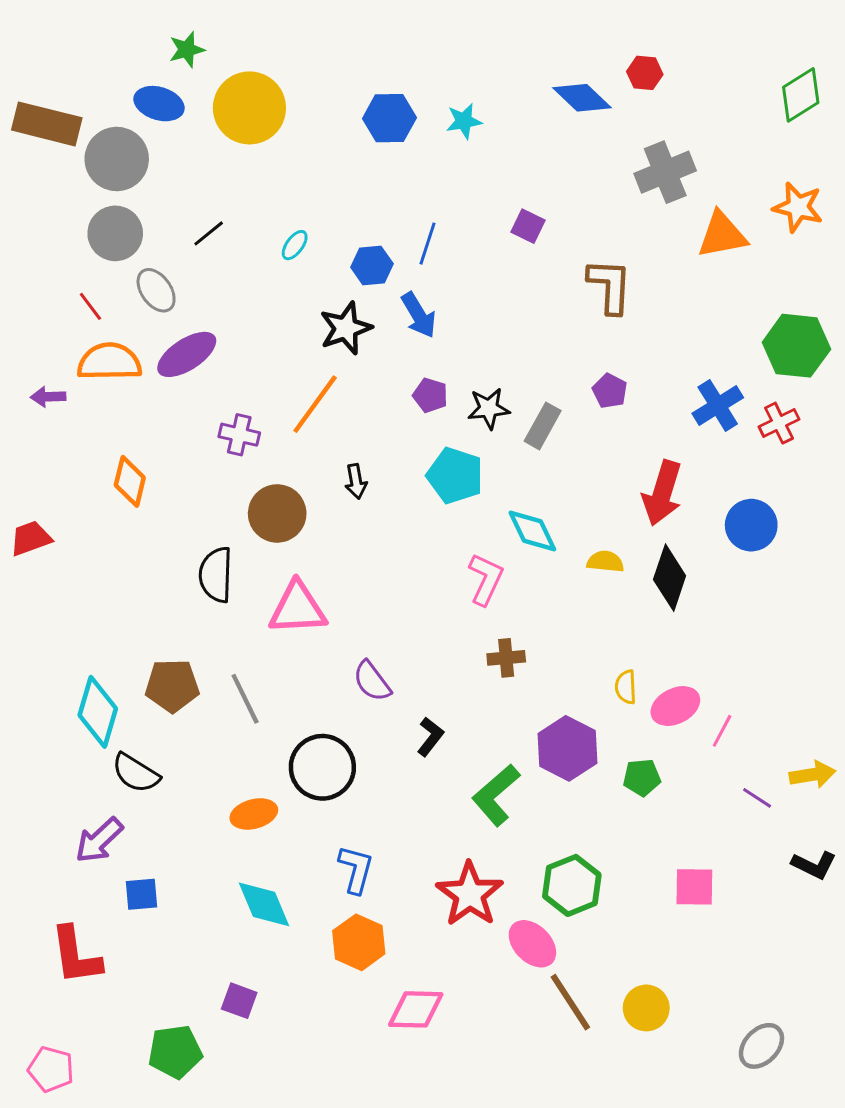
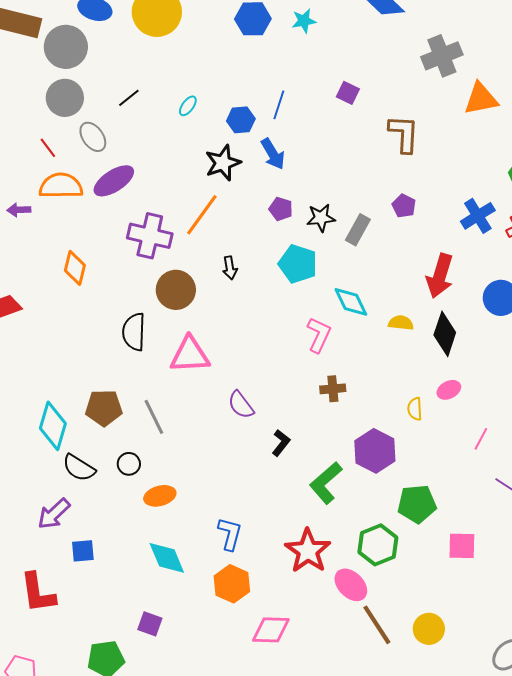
purple cross: (239, 435) -> (150, 236), size x1.6
pink ellipse: (675, 706) -> (449, 390), moved, size x0.7
black circle: (322, 767) -> (129, 464), moved, size x0.5
green pentagon: (642, 777) -> (417, 504), moved, size x1.5

